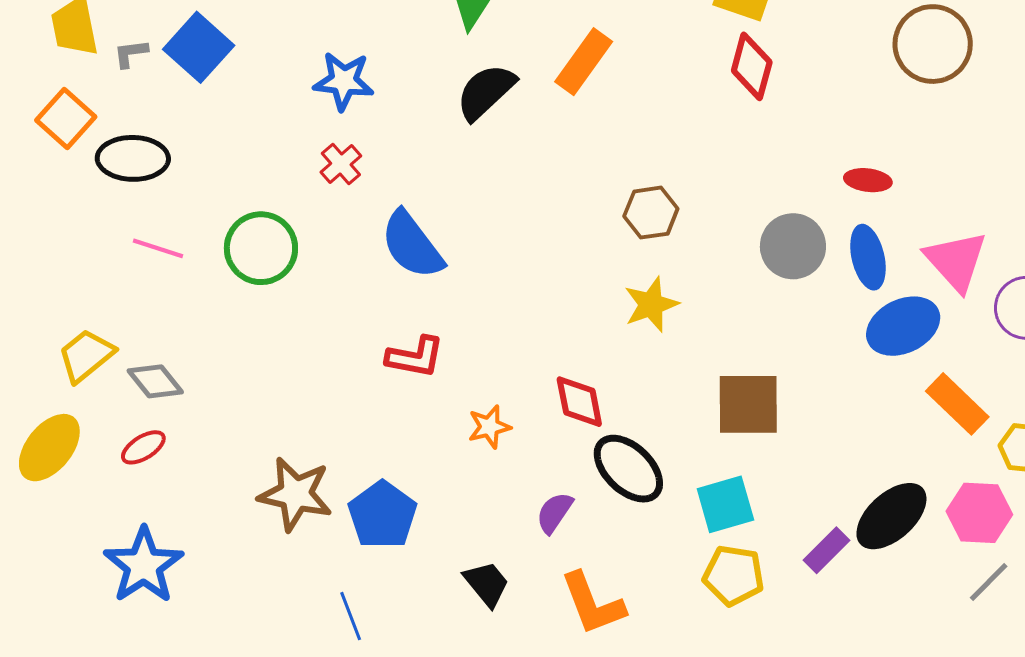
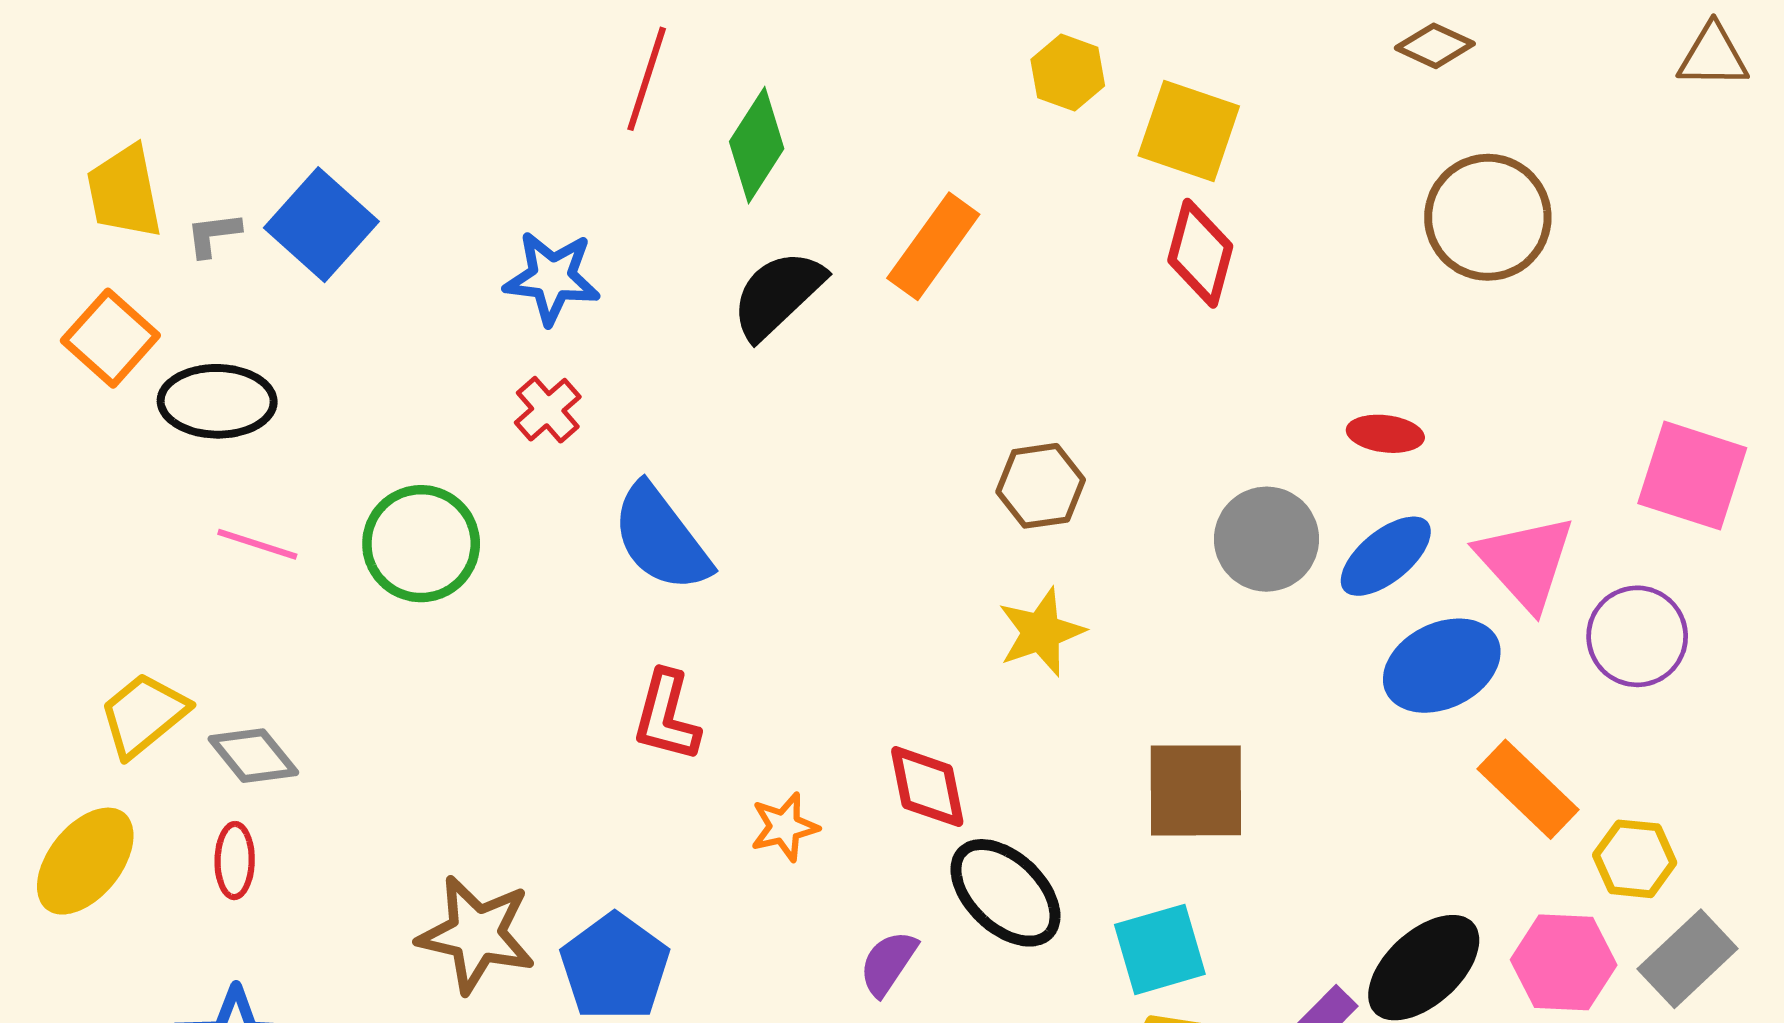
blue ellipse: (868, 257) -> (1386, 556), turned 64
red L-shape: (415, 357) -> (666, 716), turned 94
red ellipse: (143, 447) -> (235, 861), turned -57

